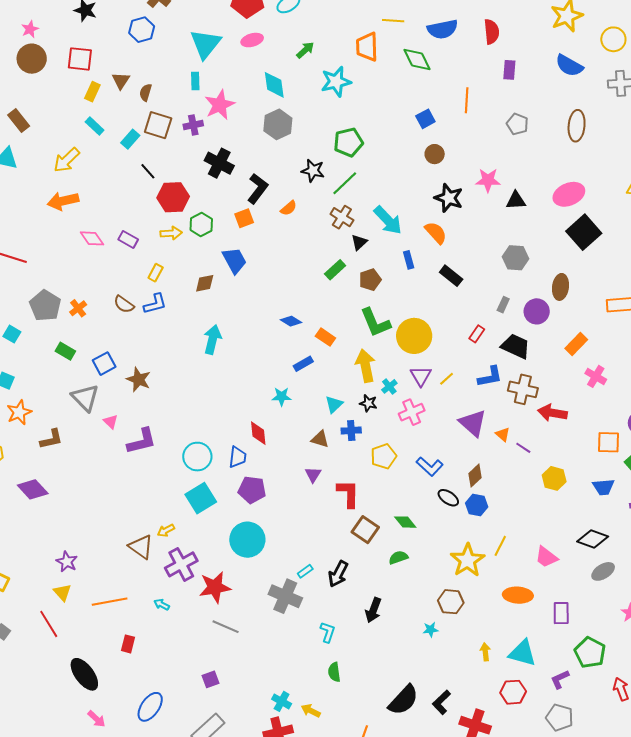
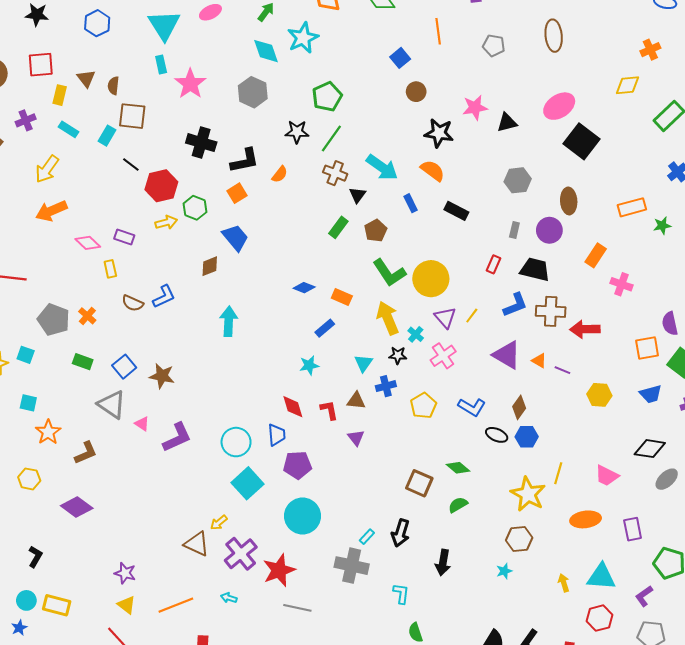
cyan diamond: (274, 85) -> (266, 51), moved
purple cross: (193, 125) -> (26, 120), moved
black L-shape: (258, 189) -> (245, 161), turned 52
yellow rectangle: (156, 273) -> (110, 269), moved, turned -30
red L-shape: (348, 494) -> (329, 410), moved, size x0.7

